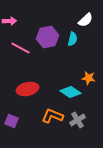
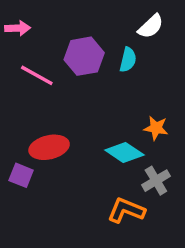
orange L-shape: (52, 116) -> (126, 210), moved
gray cross: (78, 120) -> (156, 181), moved
purple square: (12, 121) -> (21, 175), moved

